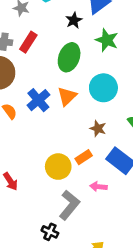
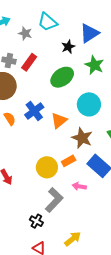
green ellipse: (69, 57) -> (62, 77), turned 30
orange triangle: (67, 96) -> (59, 120), moved
brown star: (98, 129) -> (82, 138), size x1.5

